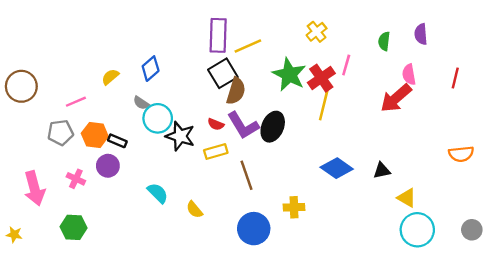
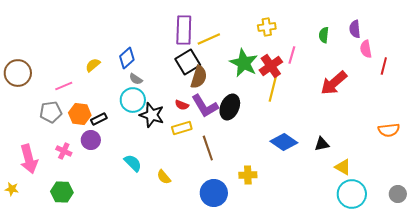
yellow cross: (317, 32) -> (267, 27), turned 30
pink semicircle: (409, 74) -> (366, 49), moved
gray semicircle: (141, 103) -> (136, 79), moved
black rectangle: (117, 141) -> (99, 119), turned -49
yellow star: (14, 235) -> (12, 189), moved

